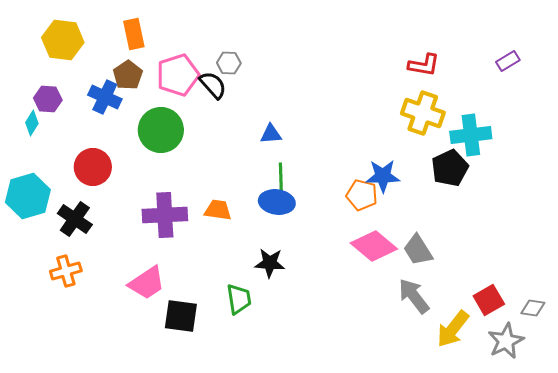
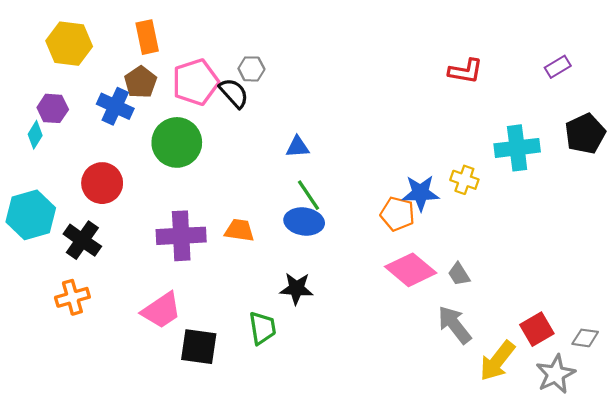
yellow cross: (423, 113) -> (464, 180), moved, size x0.6
black pentagon: (450, 168) -> (585, 134), moved
green line: (281, 178) -> (309, 195), turned -32
gray trapezoid: (418, 250) -> (459, 274), size x0.7

